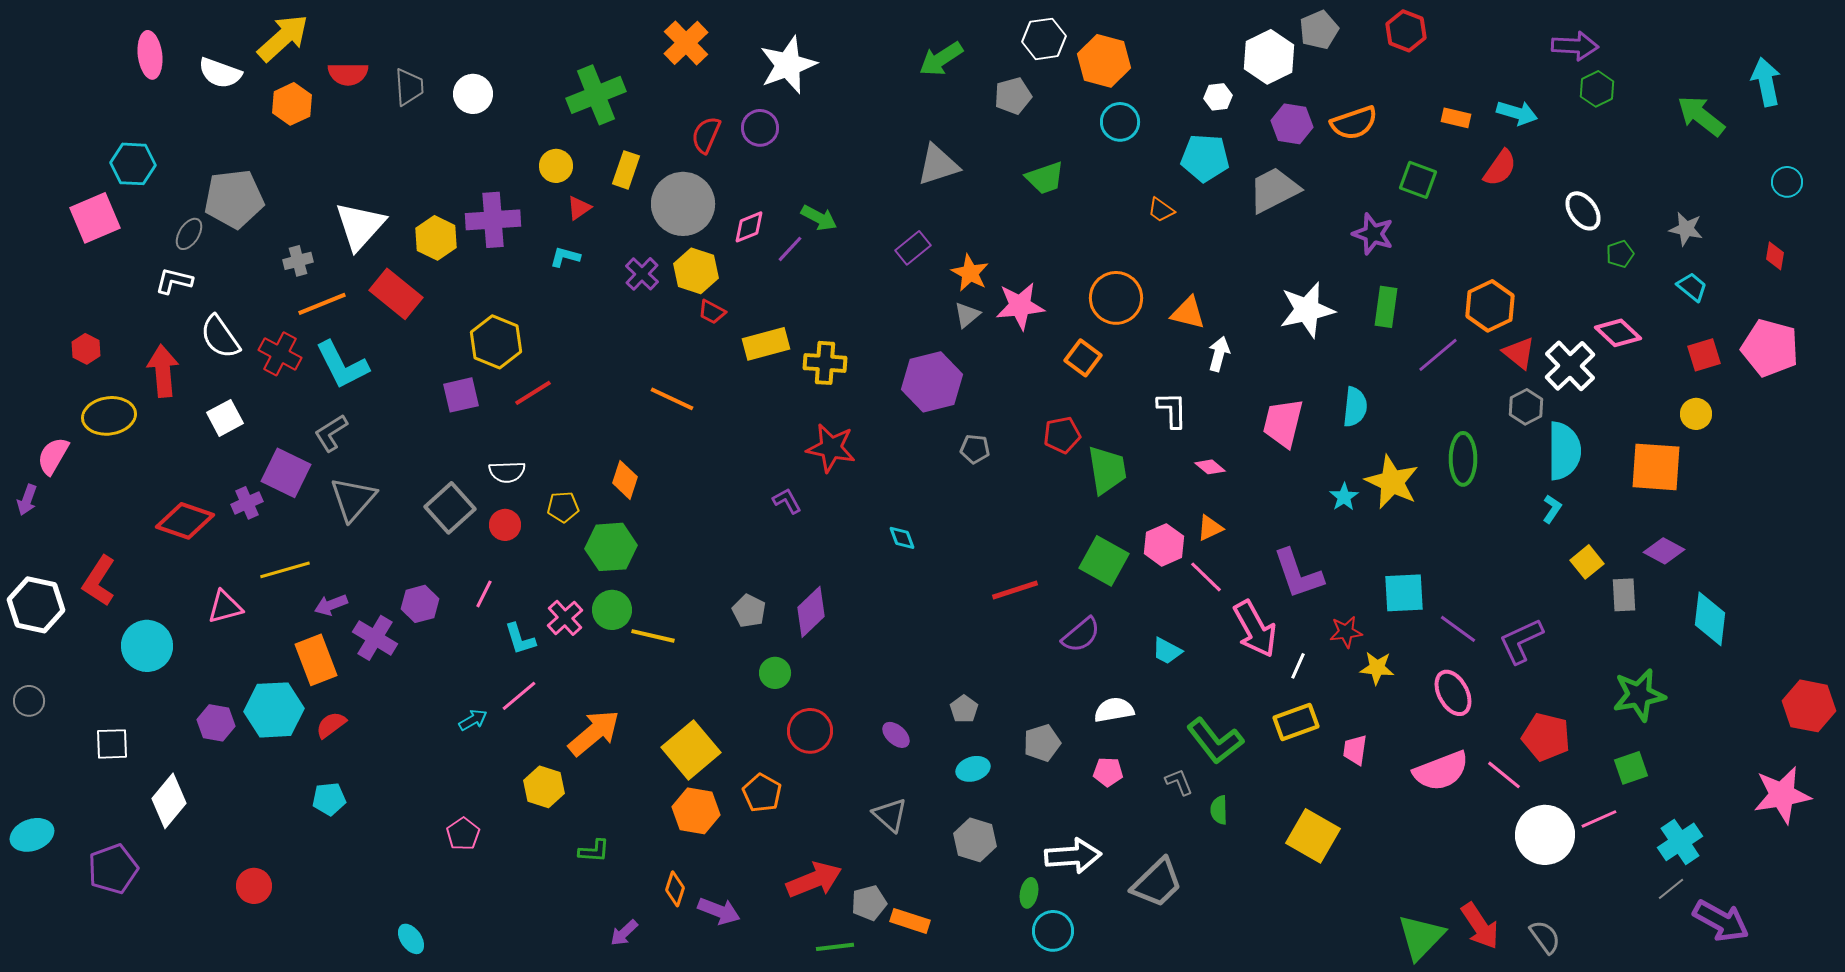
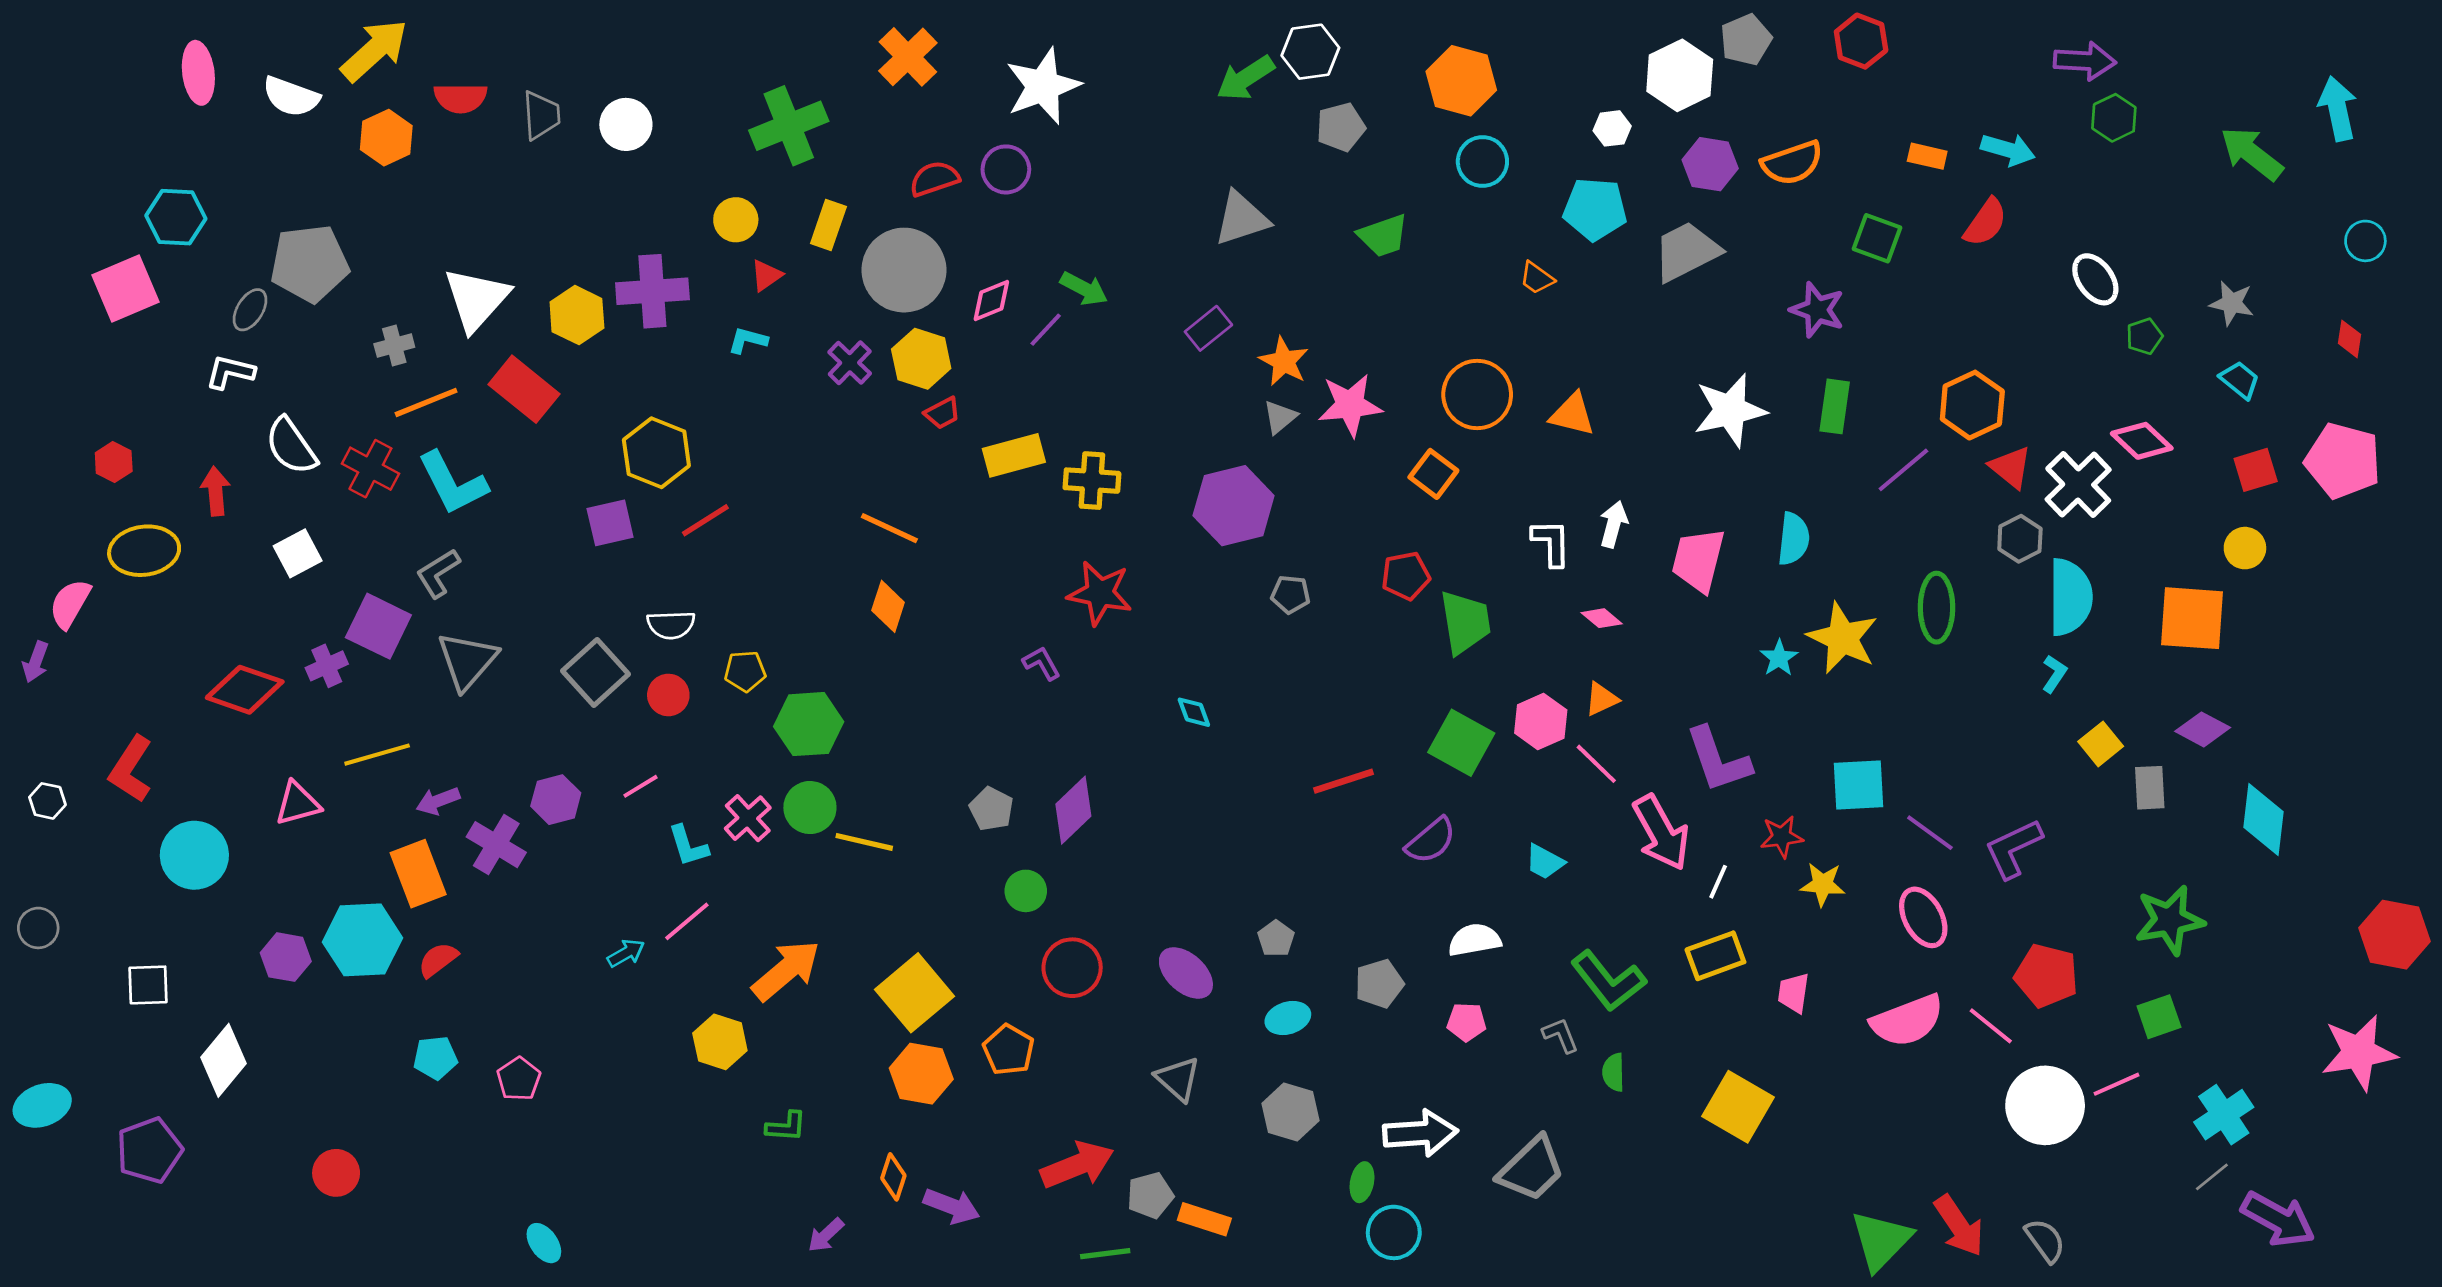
white hexagon: (1044, 39) -> (1310, 52), moved
red semicircle: (706, 135) -> (934, 179), turned 48
red trapezoid: (712, 312) -> (942, 413), turned -56
white arrow: (1219, 354) -> (1614, 524), moved
red arrow: (163, 371) -> (216, 491), size x0.7
orange diamond: (625, 480) -> (888, 606), moved
pink line: (484, 594) -> (641, 786), turned 32
white hexagon: (36, 605) -> (47, 801), size x0.5
purple ellipse: (896, 735) -> (1186, 973), size x1.5
pink pentagon: (463, 834) -> (519, 1079), moved

